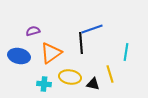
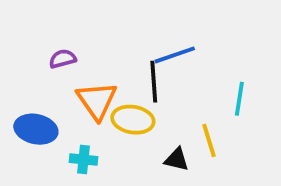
orange triangle: (51, 53) -> (97, 101), turned -30
blue ellipse: (19, 56) -> (36, 129), moved
yellow ellipse: (70, 77) -> (133, 120), moved

